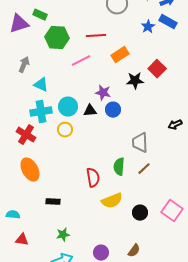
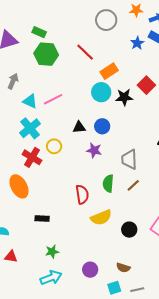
green rectangle: (40, 15) -> (39, 32), moved
red line: (96, 36) -> (85, 52), turned 48
pink line: (81, 61) -> (53, 99), moved
purple star: (103, 93) -> (94, 150), moved
cyan circle: (68, 107) -> (101, 92), moved
cyan cross: (41, 112) -> (30, 128), turned -30
red cross: (26, 135) -> (32, 157), moved
brown semicircle: (134, 251) -> (123, 268), turned 72

